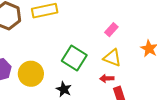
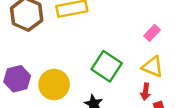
red arrow: (107, 78) -> (145, 92), turned -80

